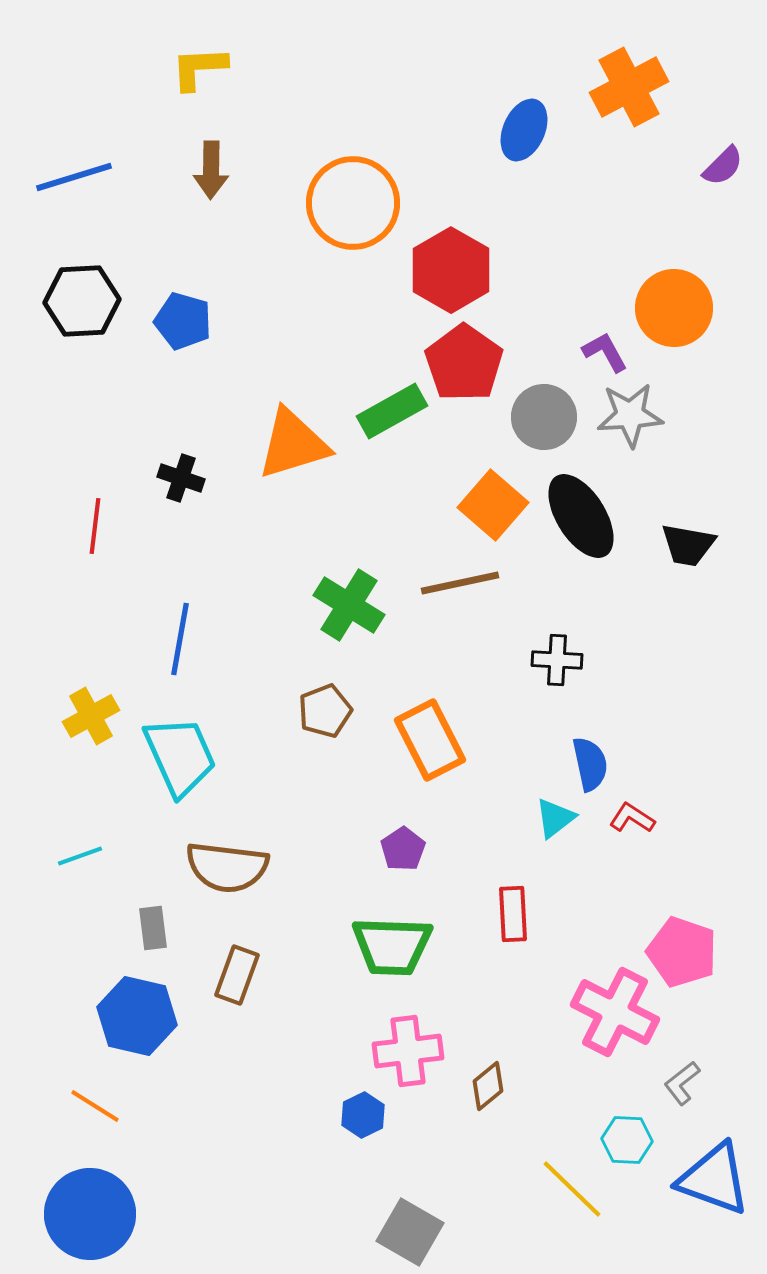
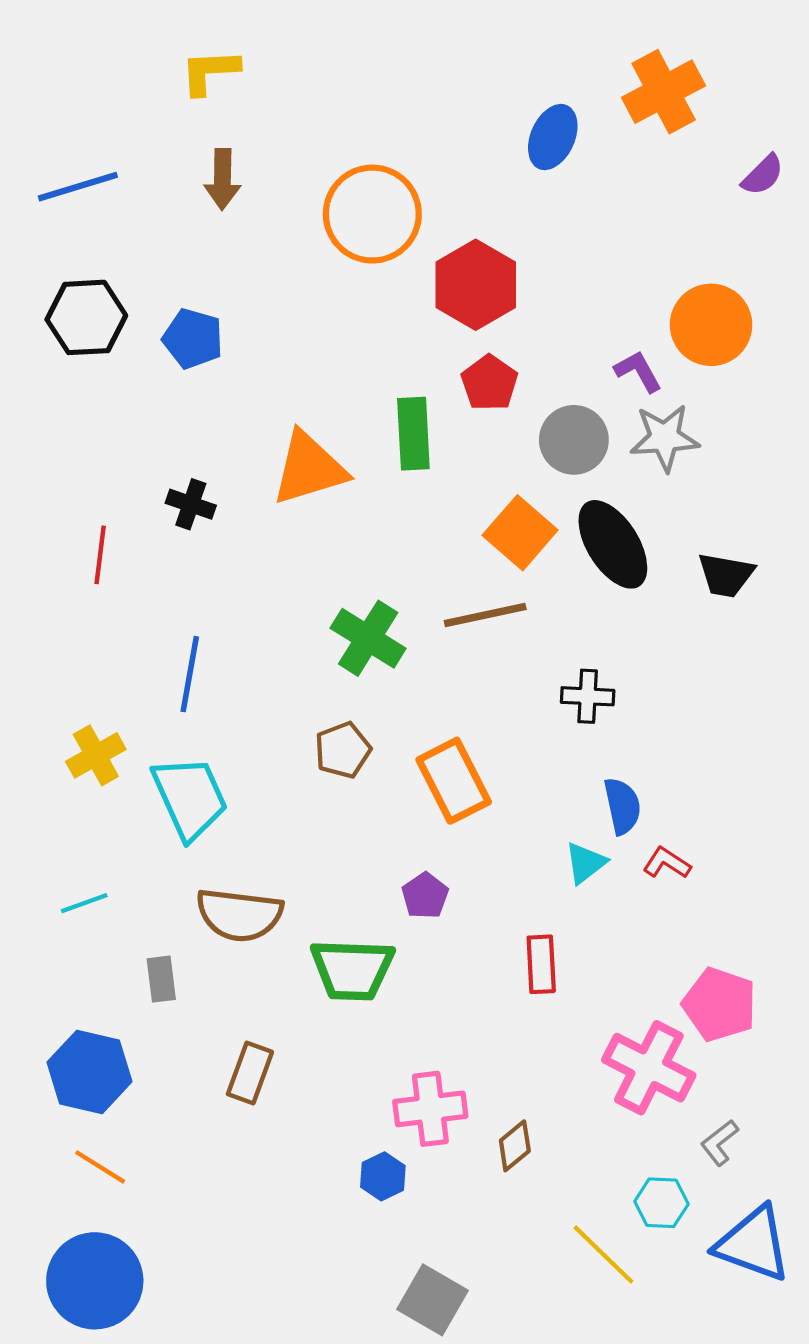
red pentagon: (464, 363) -> (489, 383), size x0.7
green rectangle: (392, 411) -> (413, 434), turned -64
green trapezoid: (392, 946) -> (352, 970), moved
brown rectangle: (237, 975) -> (250, 1073), moved
blue hexagon: (137, 1016) -> (90, 1072), moved

